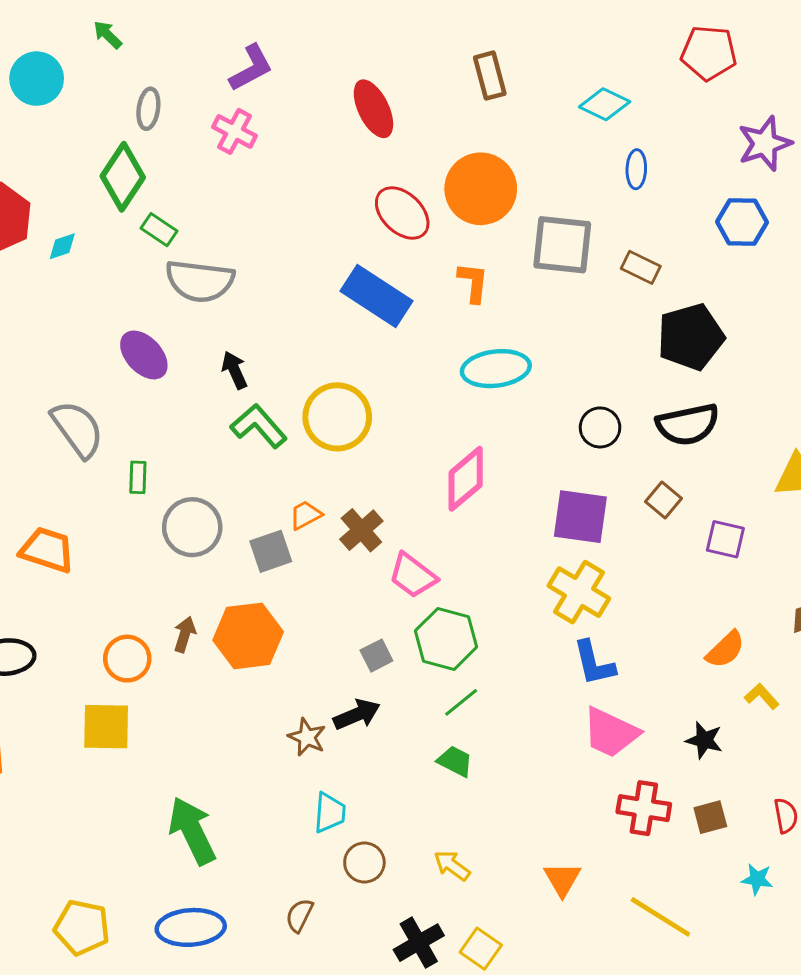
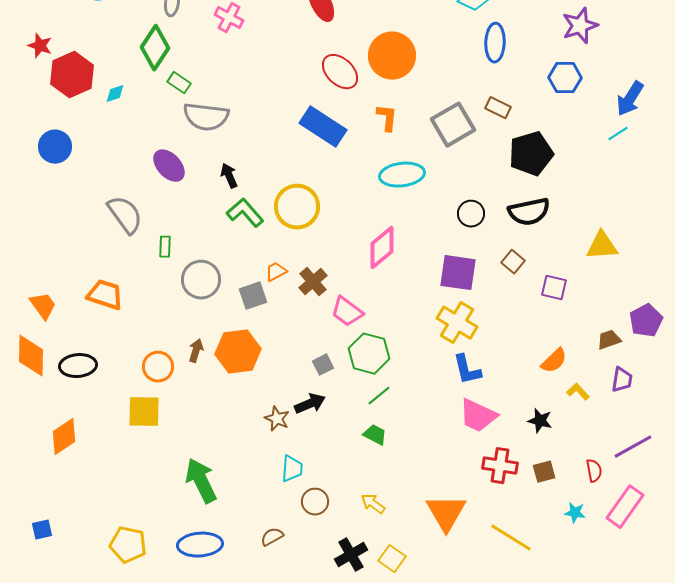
blue ellipse: (636, 169) -> (495, 43), size x1.5
gray square: (562, 245) -> (453, 125), moved, turned -36
orange triangle: (562, 879) -> (446, 513), size x1.6
brown semicircle: (299, 915) -> (272, 537), turned 35

